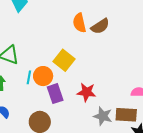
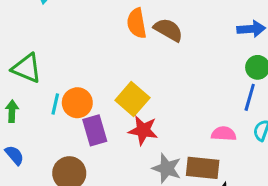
brown semicircle: (100, 26) -> (168, 30), turned -120
yellow square: (64, 60) -> (132, 99), moved

